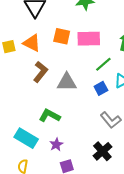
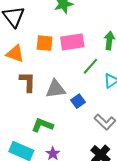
brown L-shape: (41, 72) -> (28, 82), turned -30
blue square: (101, 88) -> (78, 101), moved

